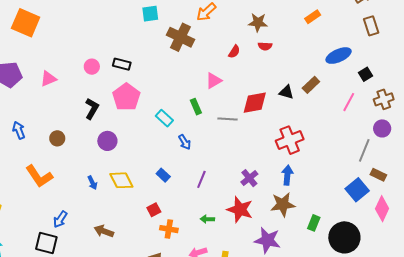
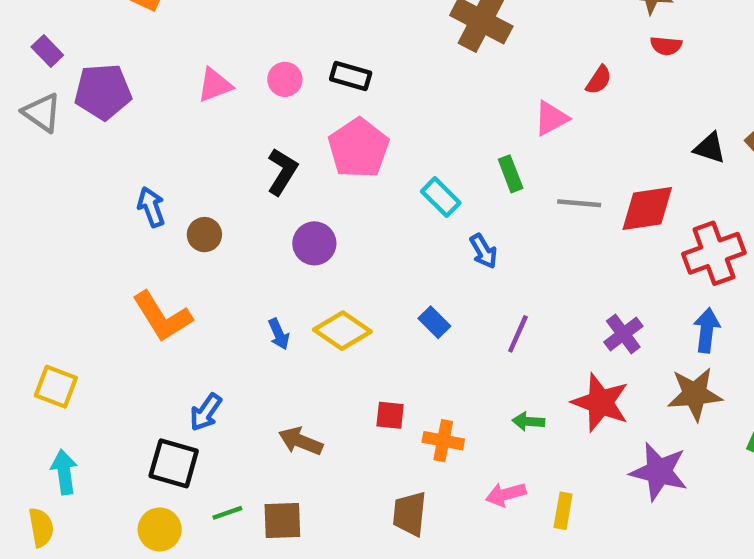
red semicircle: (234, 52) -> (599, 80), moved
pink triangle: (48, 79) -> (215, 85), moved
red diamond: (255, 103) -> (647, 208), moved
blue arrow: (19, 130) -> (151, 207), moved
yellow diamond: (121, 180) -> (342, 331), turned -30
red square: (154, 210) -> (390, 415), moved, turned 32

